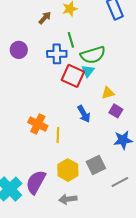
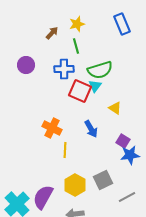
green line: (71, 40) -> (76, 46), moved
yellow triangle: (108, 93) -> (115, 108), turned 48
purple square: (116, 111) -> (123, 141), moved
orange cross: (38, 124) -> (52, 128), moved

